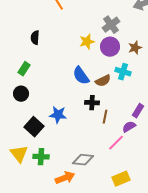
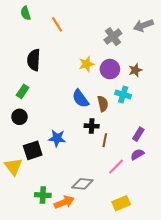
gray cross: (111, 25) -> (113, 37), moved
black semicircle: (35, 38) -> (34, 60), size x1.5
brown semicircle: (103, 81) -> (103, 104), turned -77
black square: (34, 127) -> (33, 150), turned 30
purple semicircle: (129, 127) -> (137, 154), moved
yellow triangle: (19, 154) -> (13, 167), moved
green cross: (41, 157) -> (43, 195), moved

